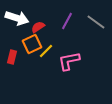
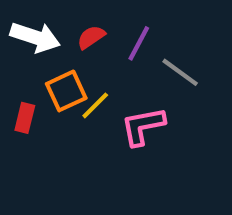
gray line: (96, 22) -> (180, 72), moved
red semicircle: (38, 27) -> (91, 37), moved

